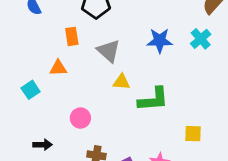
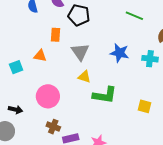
cyan cross: (201, 39) -> (150, 59), turned 35
pink circle: (80, 118) -> (48, 96), size x1.5
yellow square: (193, 134) -> (144, 106), moved

